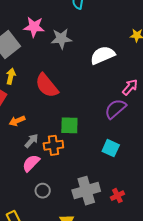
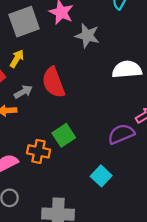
green square: (69, 125) -> (64, 135), turned 36
gray arrow: (31, 141) -> (23, 92), moved

